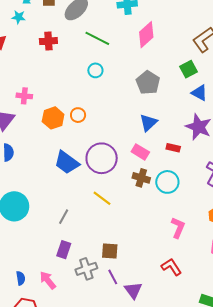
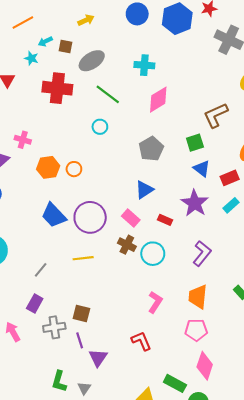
red cross: (48, 41) -> (57, 88), size x1.6
yellow line: (102, 198) -> (83, 258), turned -54

